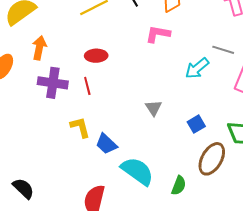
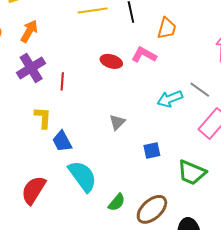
red ellipse: (96, 56) -> (111, 61), moved
purple cross: (53, 83) -> (31, 68), turned 32
brown ellipse: (212, 159) -> (152, 209), moved

